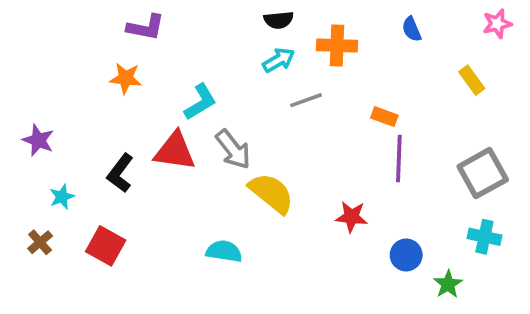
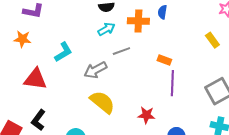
blue semicircle: (412, 29) -> (162, 12), moved, turned 32
gray arrow: (233, 149) -> (95, 70), moved, turned 100
red triangle: (175, 151) -> (35, 79), moved
black L-shape: (120, 173) -> (38, 120), moved

